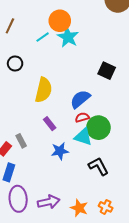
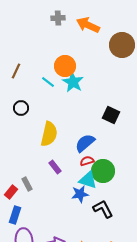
cyan line: (43, 37) -> (48, 82), turned 72
blue star: (60, 151) -> (80, 194), moved

